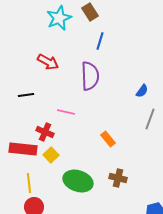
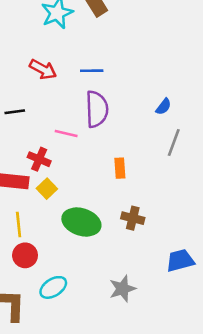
blue line: (100, 41) -> (92, 71), moved, turned 72
purple semicircle: (90, 76) -> (97, 109), moved
orange rectangle: (108, 139) -> (120, 168), turned 35

